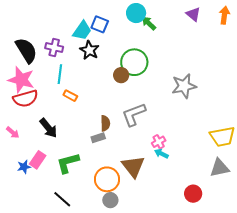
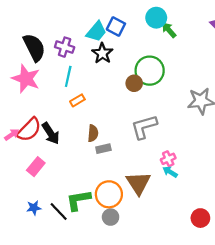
orange rectangle: (70, 96) -> (77, 100), turned -64
red semicircle: (25, 99) -> (29, 130), moved, turned -35
brown semicircle: (105, 123) -> (93, 133), moved
pink arrow: (13, 132) -> (12, 135), turned -80
green L-shape: (68, 163) -> (78, 200), moved
blue star: (24, 167) -> (34, 208), moved

